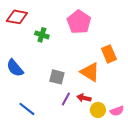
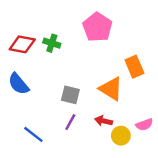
red diamond: (17, 17) -> (22, 44), moved
purple line: (66, 99) -> (70, 122), moved
pink semicircle: (117, 111) -> (144, 125), moved

